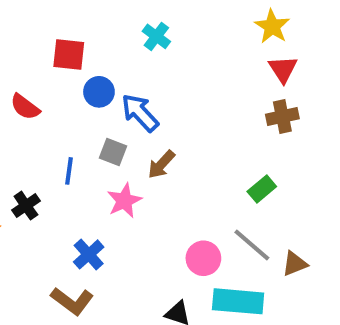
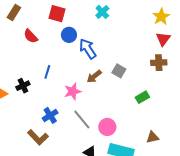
gray square: (113, 152) -> (119, 71), moved
gray line: (252, 245) -> (82, 119), moved

